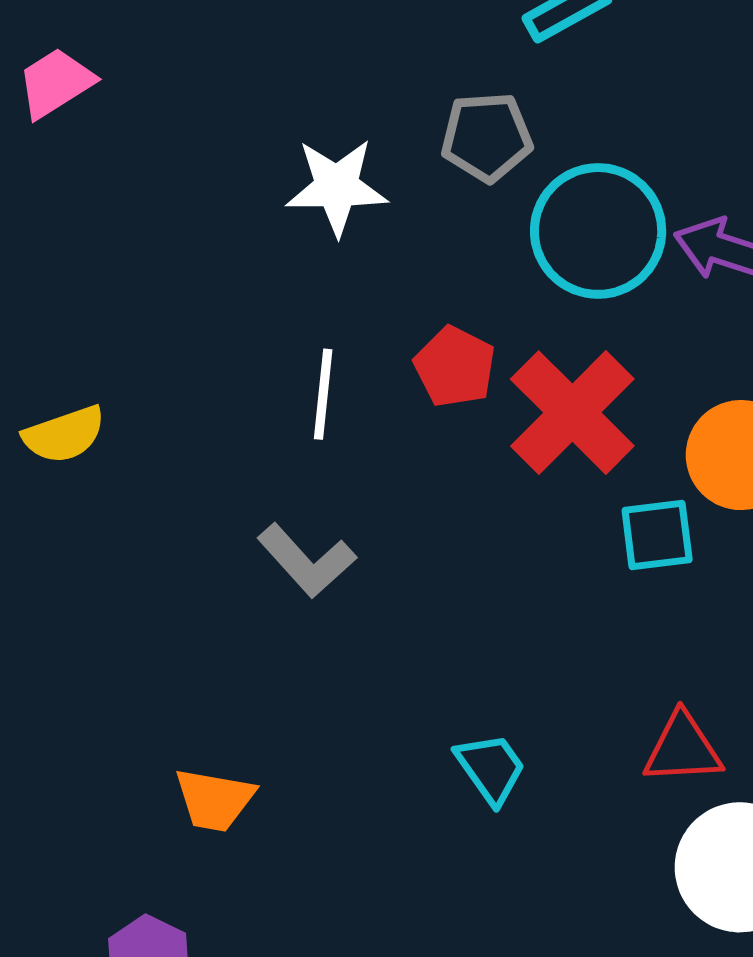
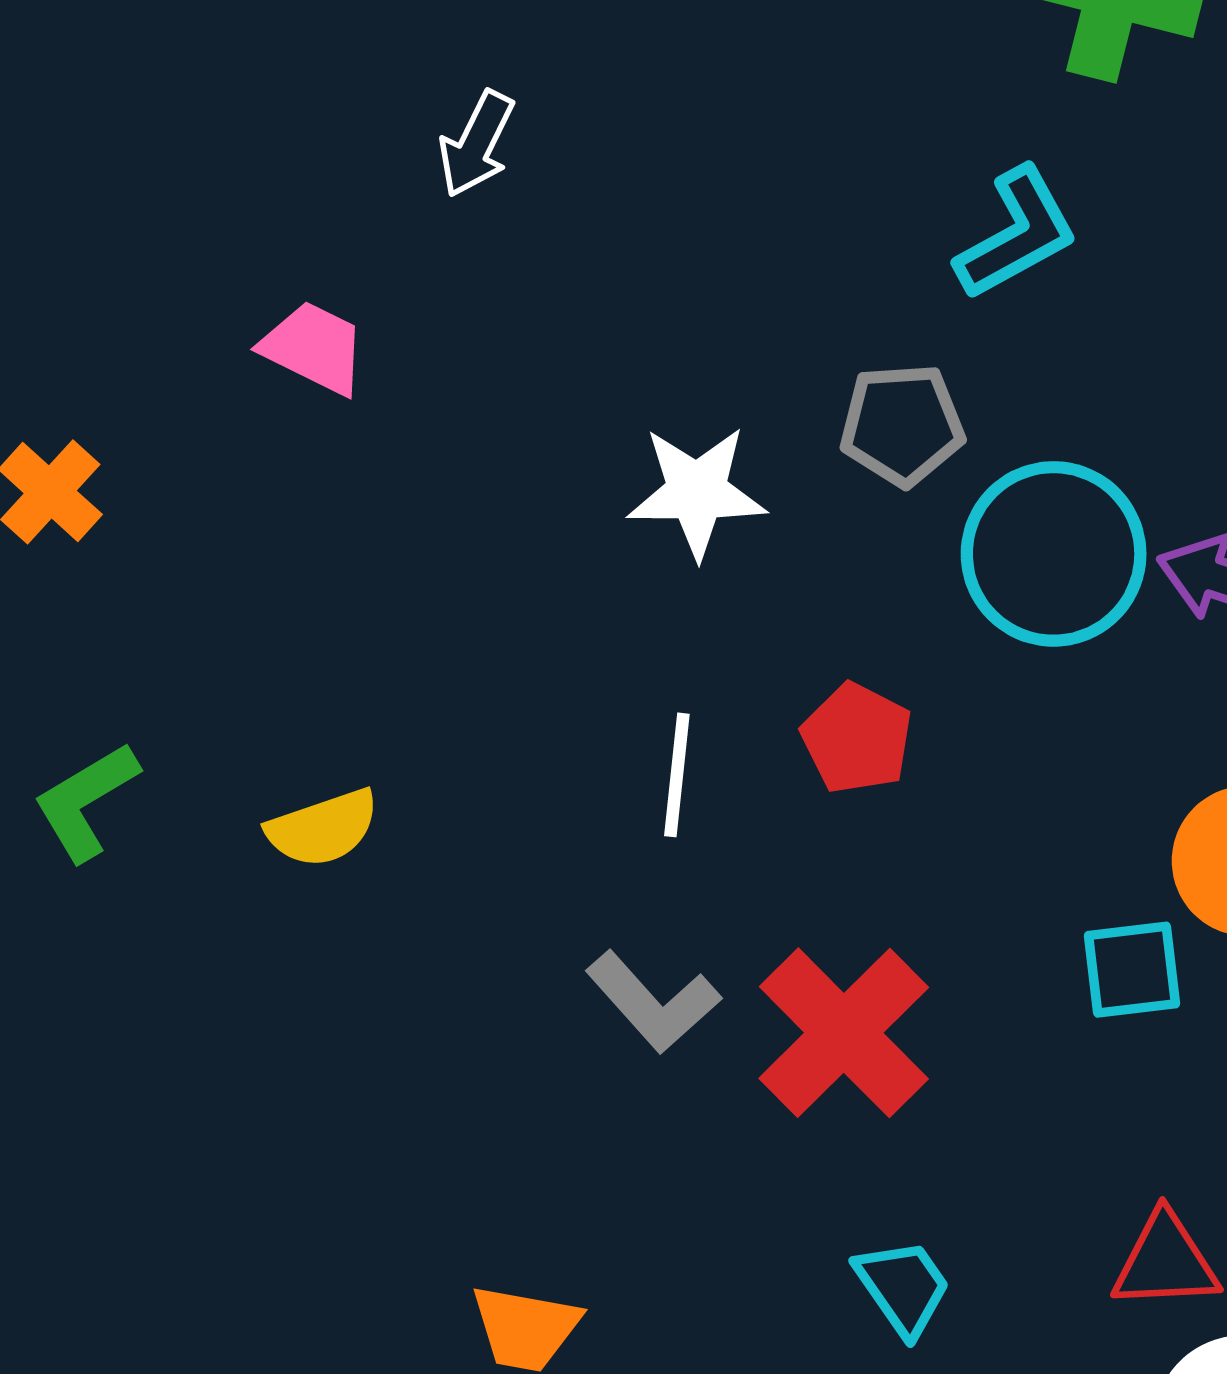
pink trapezoid: (56, 83) -> (314, 348), turned 58
red cross: (572, 413) -> (844, 1033), moved

